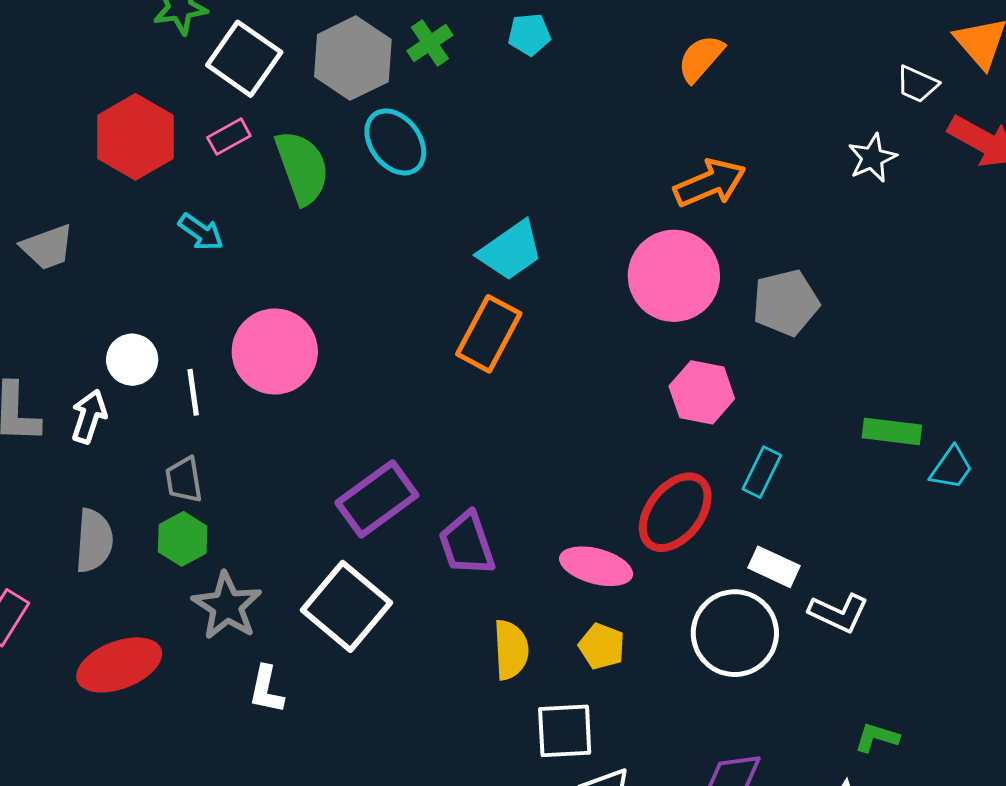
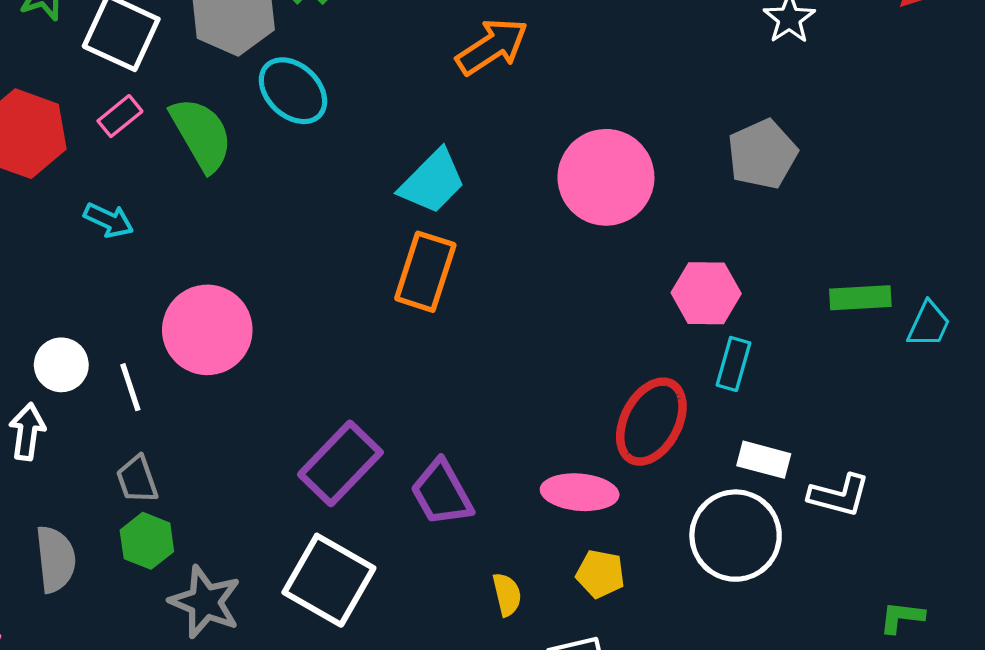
orange arrow: (710, 183) -> (492, 47), moved
gray pentagon: (786, 303) -> (762, 154), moved
pink hexagon: (702, 392) -> (706, 293), moved
yellow semicircle: (511, 650) -> (507, 594), size x0.7

